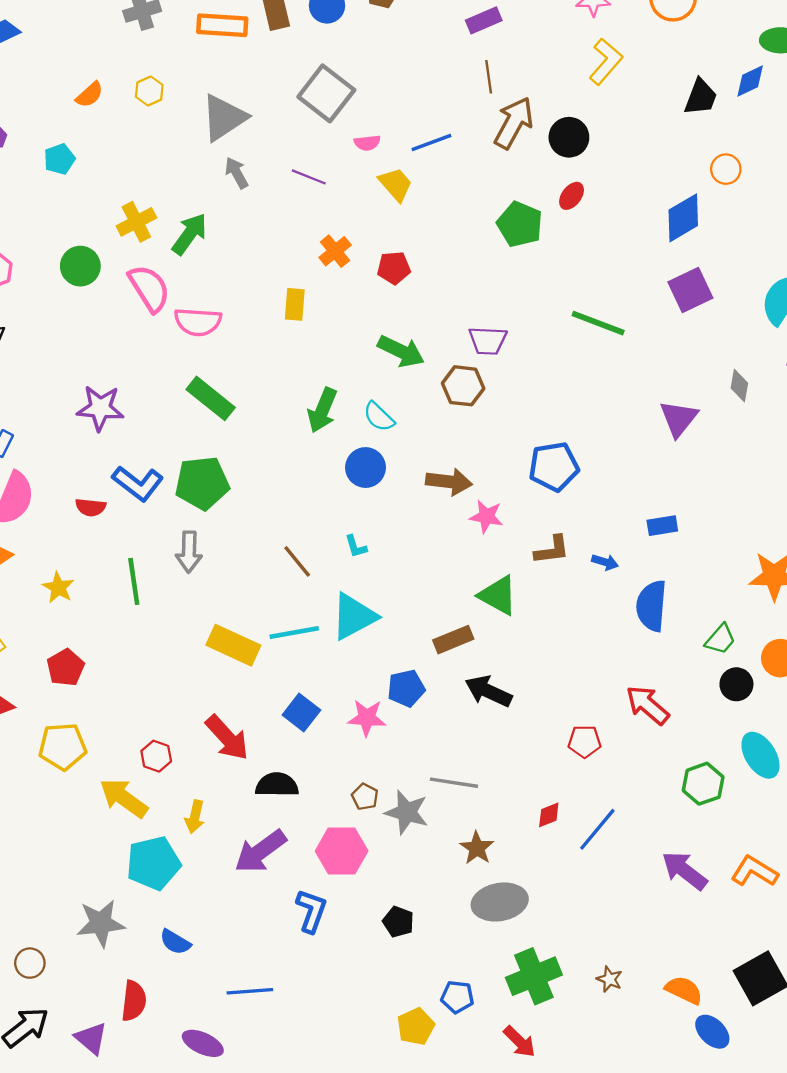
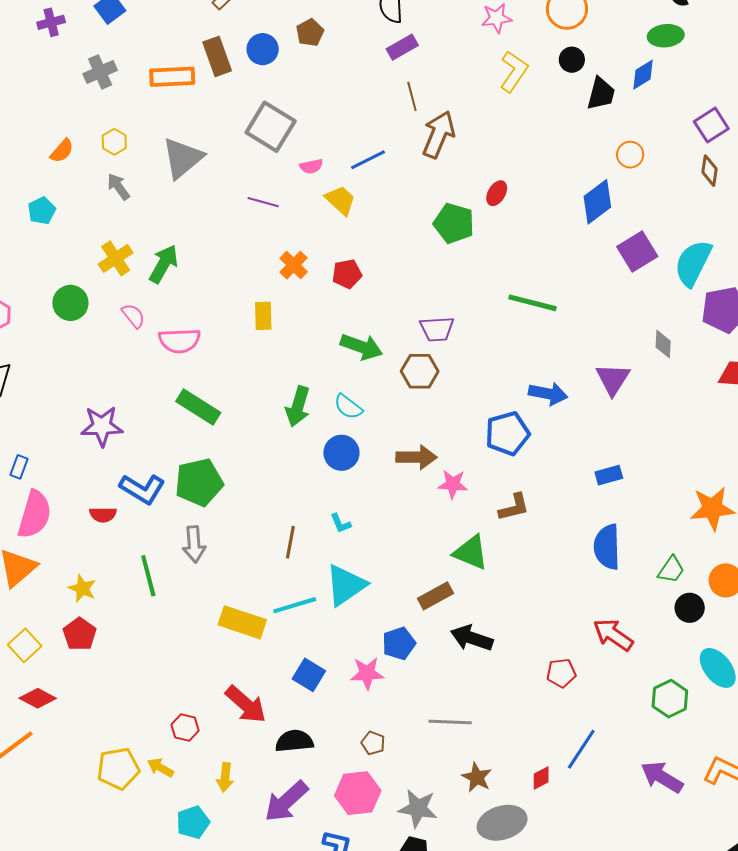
black circle: (569, 137) -> (572, 60), moved, size x0.7
gray arrow: (237, 173) -> (118, 187), moved
pink semicircle: (149, 288) -> (133, 316), size x0.6
purple square: (690, 290) -> (637, 251), moved
brown line: (297, 561) -> (290, 542), turned 56
blue arrow: (605, 562) -> (548, 394), moved, size x1.6
red pentagon: (66, 668) -> (80, 634), moved
yellow pentagon: (63, 746) -> (118, 768), moved
yellow arrow: (124, 798) -> (160, 768), size x0.6
gray star: (407, 812) -> (418, 808), moved
red diamond: (549, 815) -> (541, 778), moved
cyan pentagon: (153, 863) -> (193, 822), size x0.7

